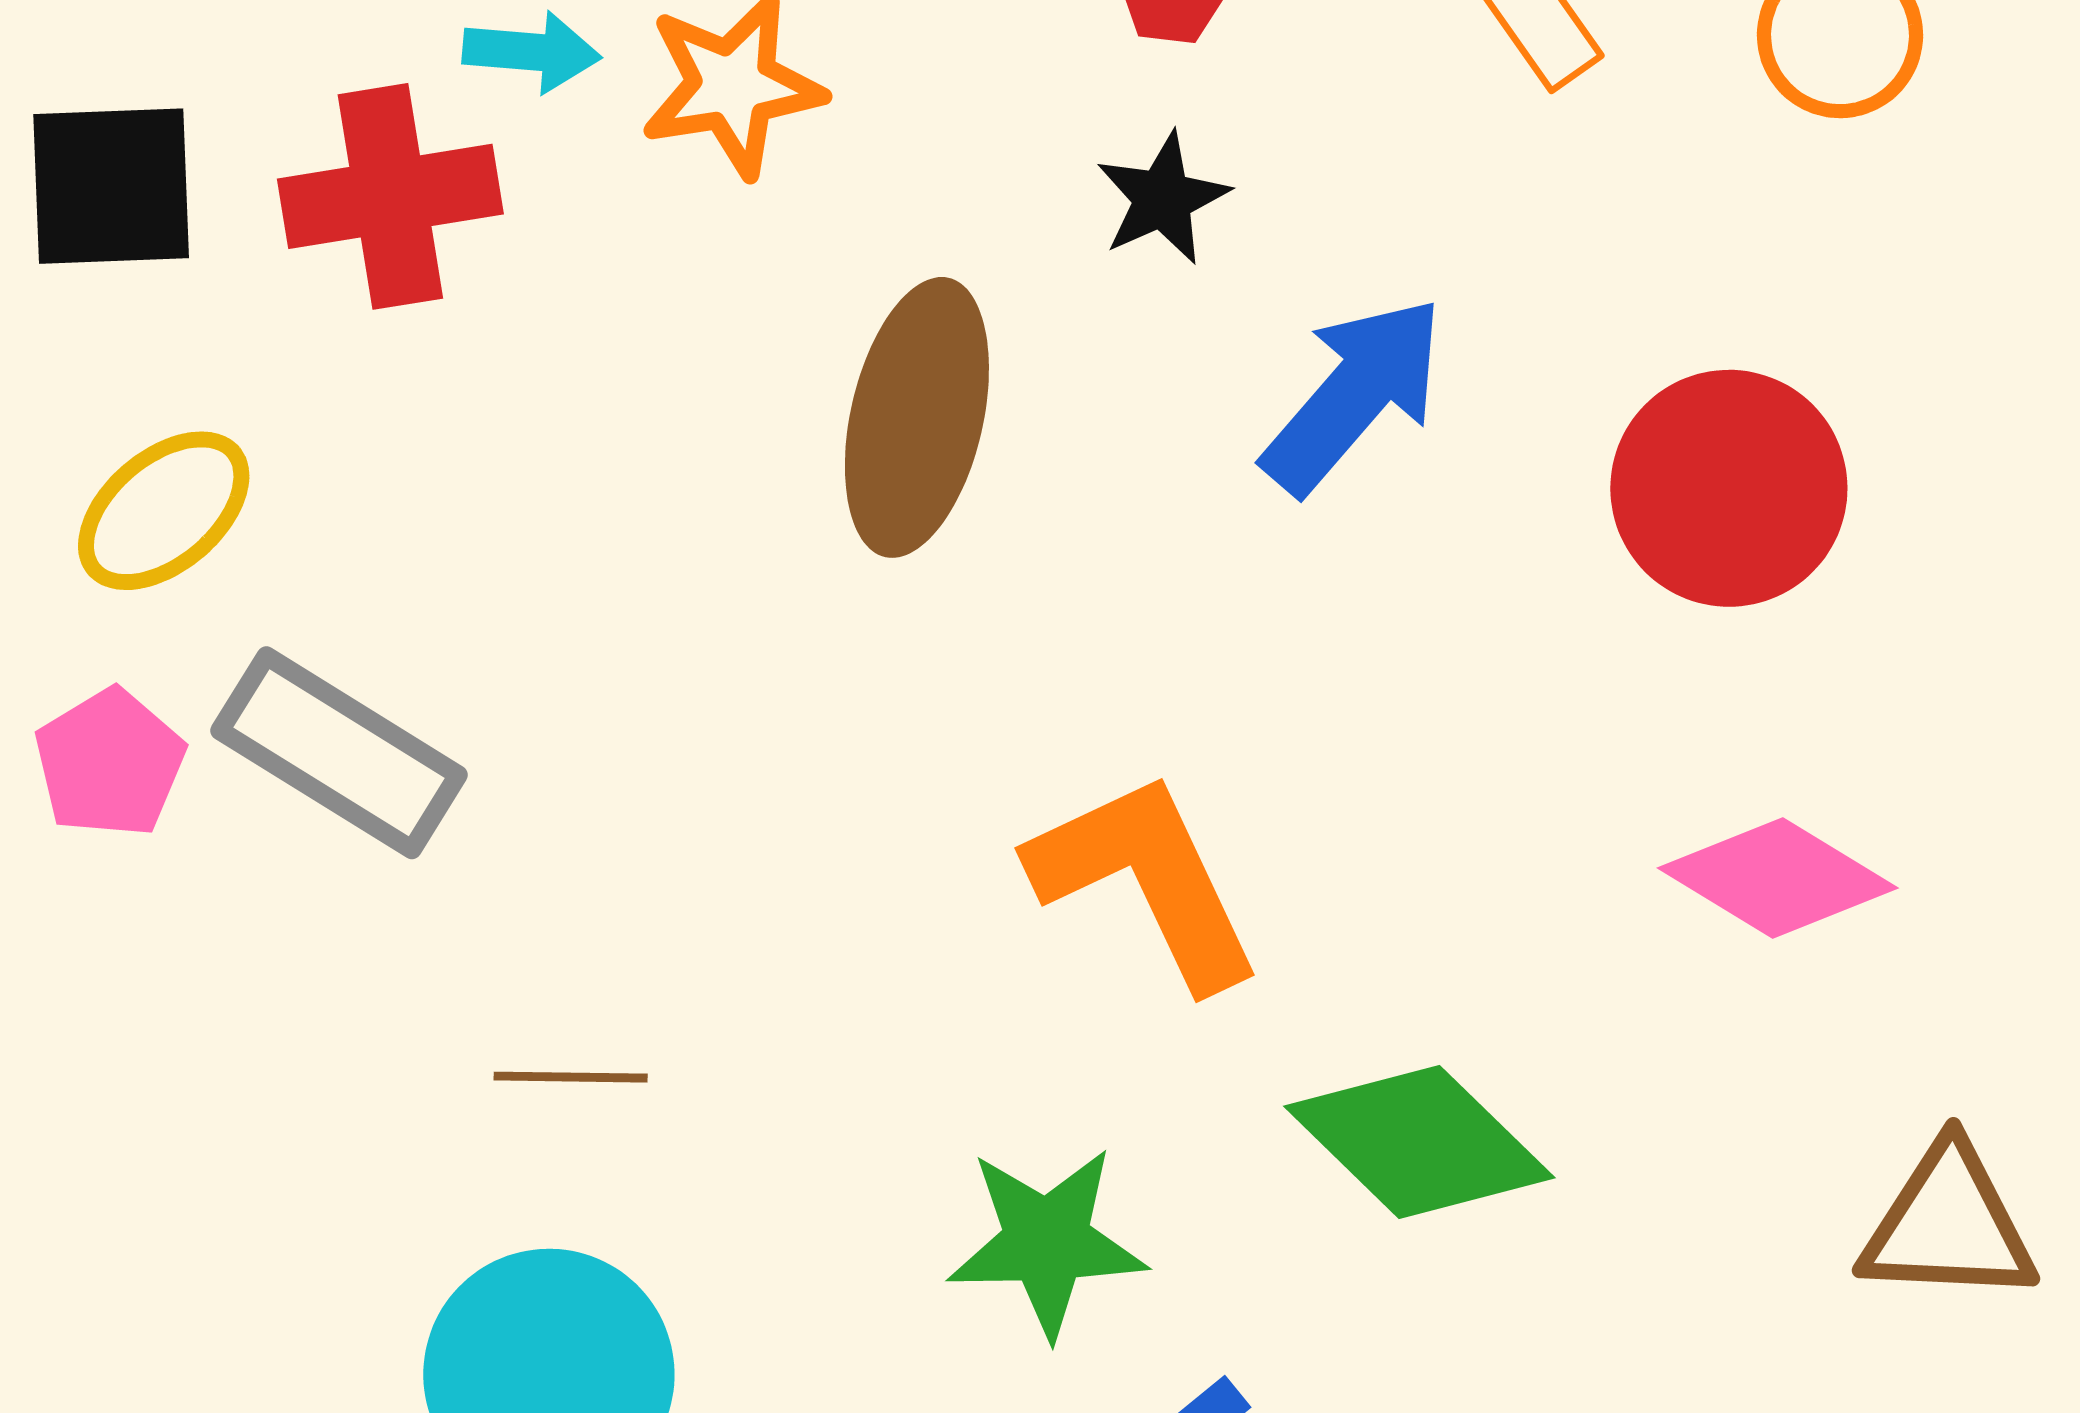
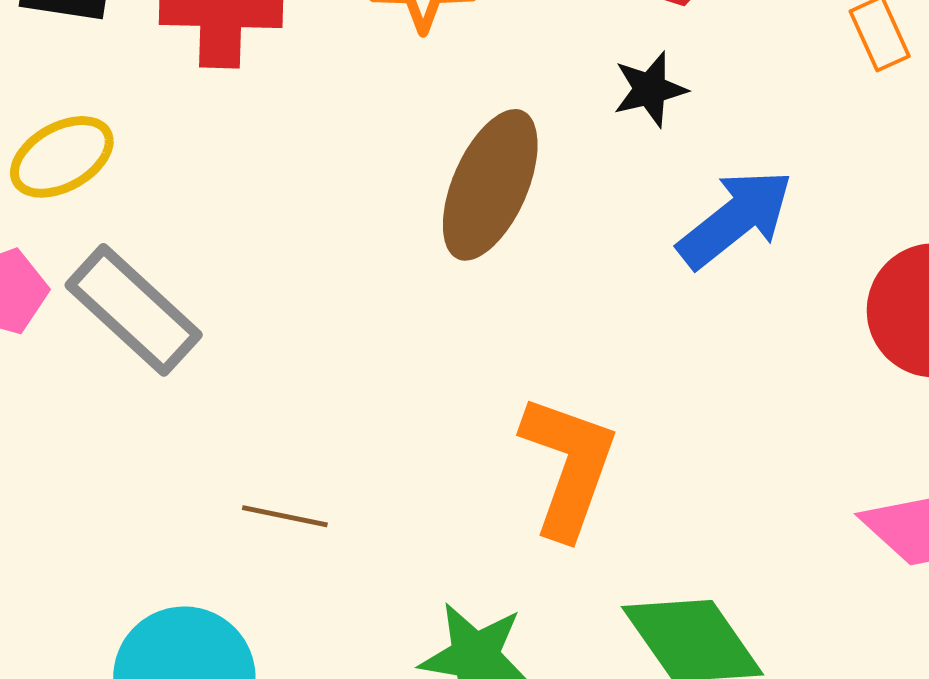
orange L-shape: (1146, 880) -> (568, 466), turned 34
brown line: (571, 1077) -> (285, 516), moved

